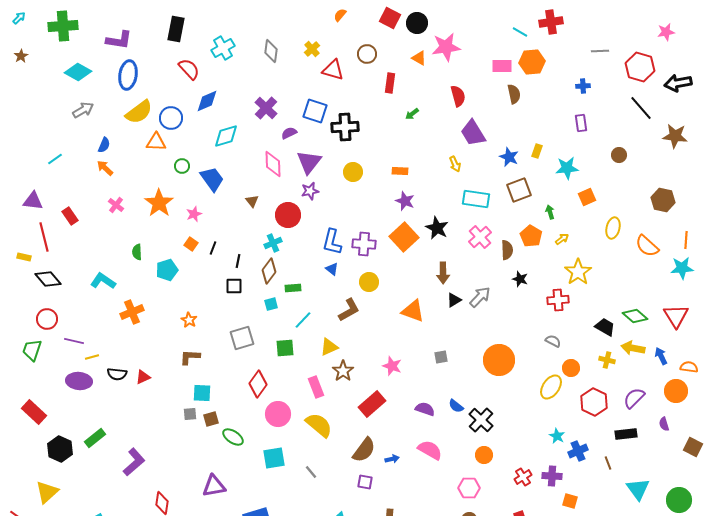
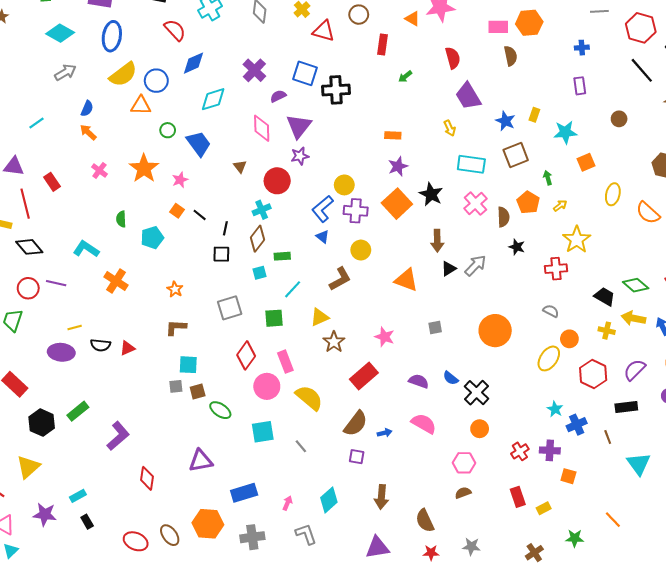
yellow circle: (353, 172) -> (344, 185), moved
purple star: (405, 201) -> (398, 166), turned 30
blue L-shape: (332, 242) -> (323, 209), turned 36
black line: (213, 248) -> (200, 215), turned -72
orange cross: (132, 312) -> (116, 281), turned -35
purple line: (74, 341) -> (56, 283), moved
pink rectangle: (316, 387) -> (285, 362), moved

